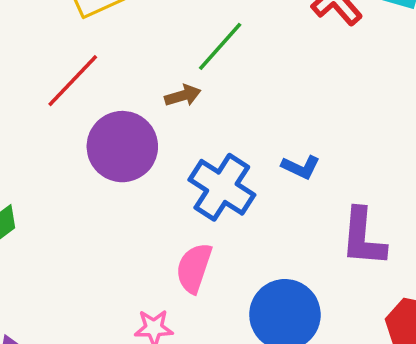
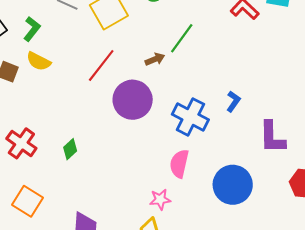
brown arrow: (183, 96) -> (155, 59), moved
blue L-shape: (301, 167) -> (233, 101), turned -75

